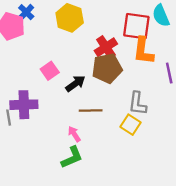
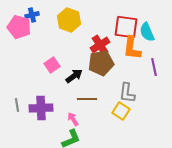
blue cross: (26, 12) -> (32, 15), turned 32
cyan semicircle: (161, 16) -> (147, 32), moved
purple cross: (24, 105) -> (41, 108), moved

